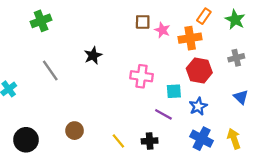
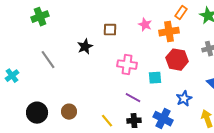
brown square: (143, 22) -> (110, 30), moved
blue star: (198, 106) -> (184, 99), moved
purple line: (163, 114) -> (133, 98), moved
blue cross: (202, 139) -> (163, 119), moved
black circle: (26, 140) -> (37, 113), moved

